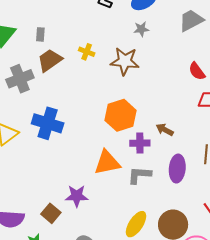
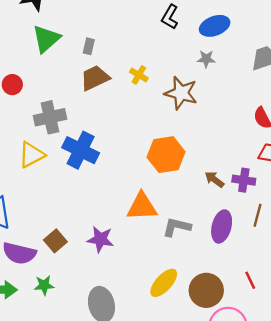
gray cross: (20, 79) -> (50, 117), moved
purple cross: (140, 143) -> (244, 180), moved
brown square: (51, 213) -> (55, 241), moved

